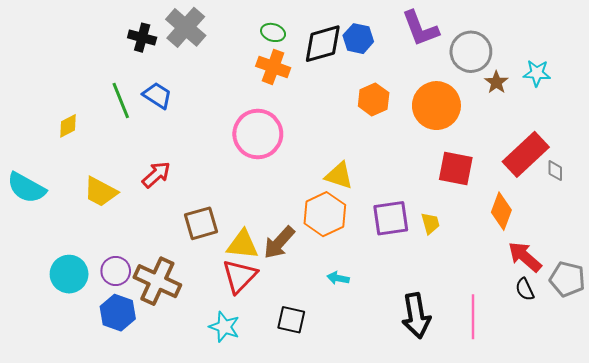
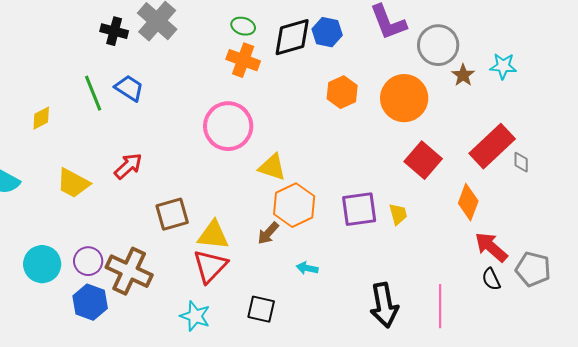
red square: (456, 168) -> (423, 160), turned 30
yellow triangle: (339, 176) -> (272, 167), moved
brown arrow: (279, 243) -> (268, 233), moved, size x0.7

